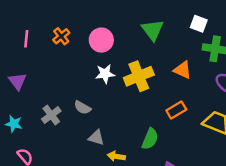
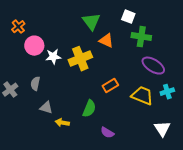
pink circle: (101, 40) -> (34, 46), moved
orange triangle: (183, 70) -> (106, 41), moved
gray semicircle: (83, 108) -> (35, 84), turned 72

